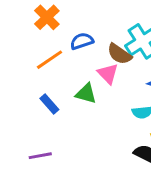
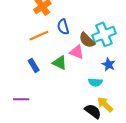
blue semicircle: (82, 41) -> (63, 27), turned -98
pink triangle: (108, 74) -> (77, 52), turned -35

